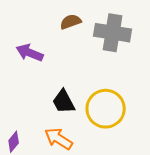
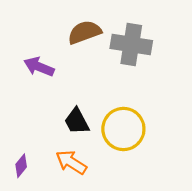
brown semicircle: (71, 22) -> (85, 32), size x1.4

